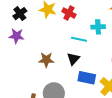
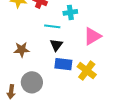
black triangle: (73, 59) -> (56, 45), moved

